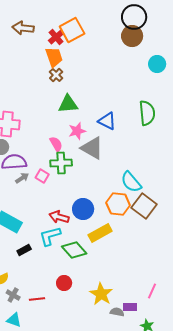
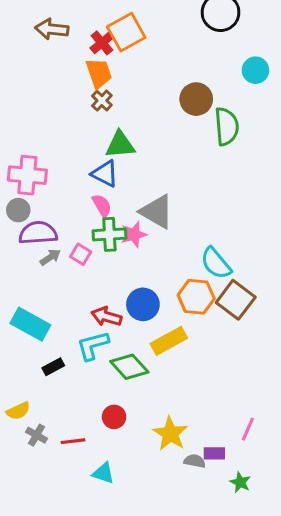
brown circle: (132, 36) -> (196, 99), moved
cyan circle: (157, 64) -> (255, 70), moved
green semicircle: (147, 113) -> (227, 126), moved
blue triangle: (107, 121) -> (105, 174), moved
pink star: (77, 131) -> (134, 234), moved
cyan triangle: (14, 320) -> (103, 473), moved

